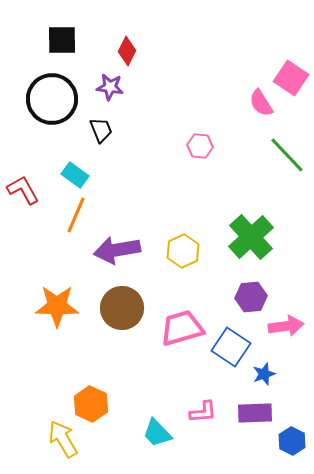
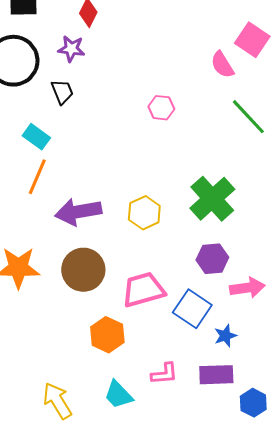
orange hexagon: (91, 404) -> (107, 335), moved
yellow arrow: (63, 439) -> (57, 401), moved

